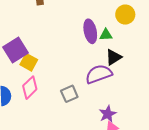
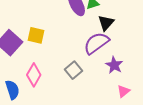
yellow square: (29, 62) -> (36, 35), moved
purple star: (108, 114) -> (114, 65), moved

